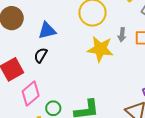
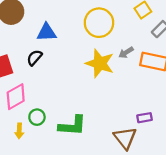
gray arrow: (122, 35) -> (126, 52), turned 40

